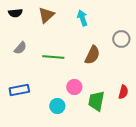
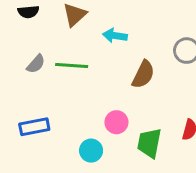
cyan arrow: (82, 18) -> (115, 36), moved, turned -63
green line: (53, 57) -> (72, 65), moved

